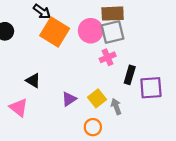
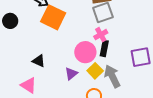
pink circle: (91, 31) -> (85, 52), moved
black rectangle: (130, 75) -> (104, 48), moved
gray arrow: (116, 107) -> (112, 76), size x1.6

